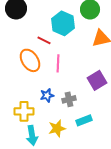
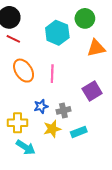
red line: (44, 40) -> (13, 39), moved
yellow star: (57, 128) -> (52, 129), moved
cyan arrow: (32, 135) -> (26, 147), turned -48

